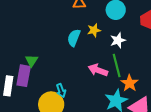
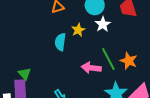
white star: (118, 40) -> (103, 24), moved
orange star: (129, 83) -> (129, 61), moved

